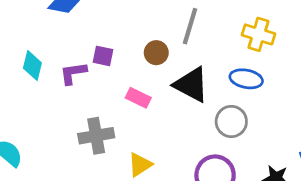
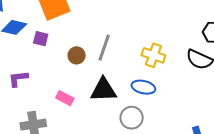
brown circle: (156, 53) -> (77, 55), moved
purple square: (103, 56) -> (41, 39), moved
black triangle: (191, 85) -> (103, 90), turned -32

